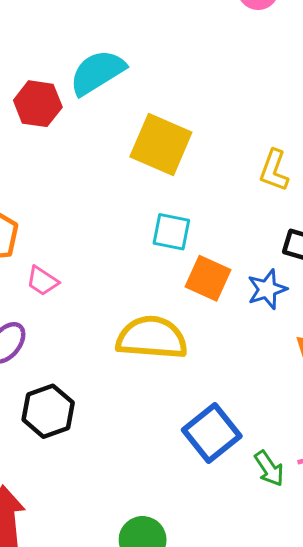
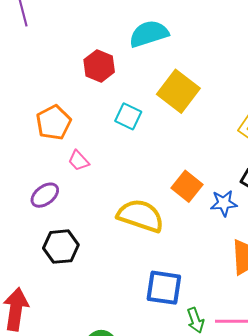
red hexagon: (38, 104) -> (99, 66), moved
cyan square: (171, 232) -> (128, 116), moved
blue square: (212, 433) -> (164, 288), turned 33

